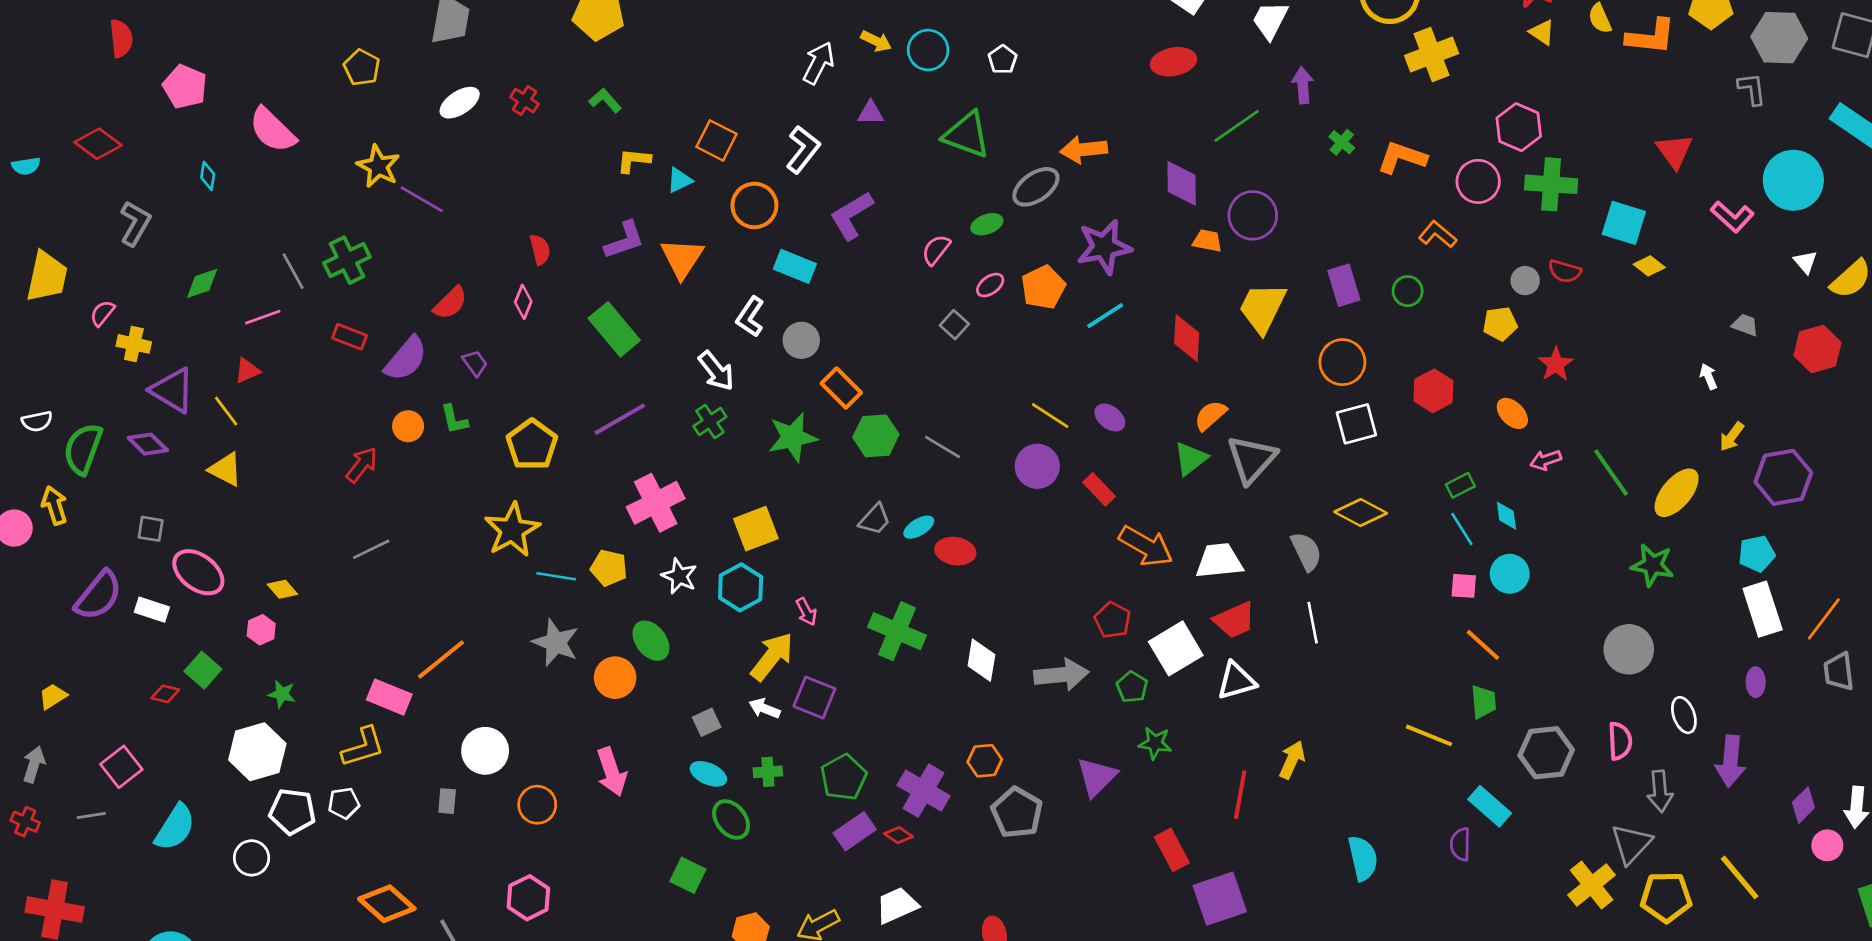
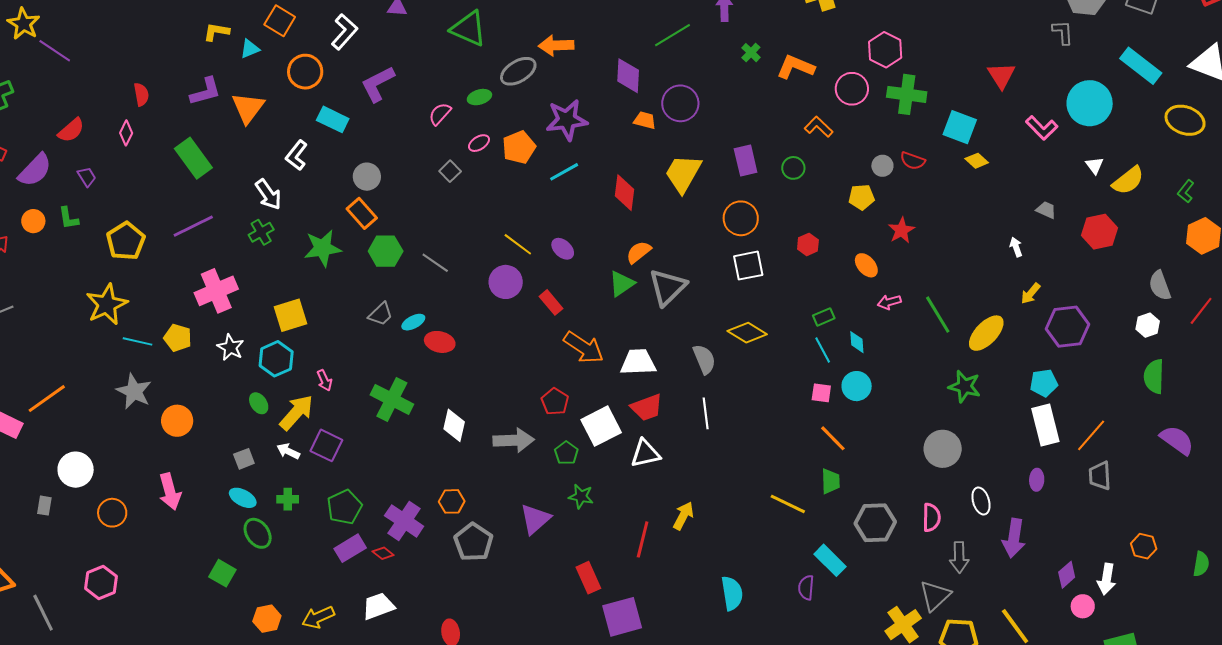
gray circle: (801, 340) -> (367, 177), moved
red hexagon: (1433, 391) -> (808, 244), size x0.7
green ellipse: (651, 641) -> (259, 403), moved, size x0.7

